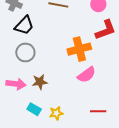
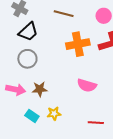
orange cross: (79, 49) -> (78, 44), moved
pink semicircle: (87, 75) -> (87, 85), turned 48
yellow star: (56, 113) -> (54, 113), moved

